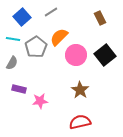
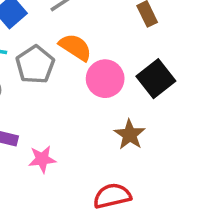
orange semicircle: (59, 37) -> (75, 47), turned 78
brown star: (80, 90) -> (130, 135), moved

